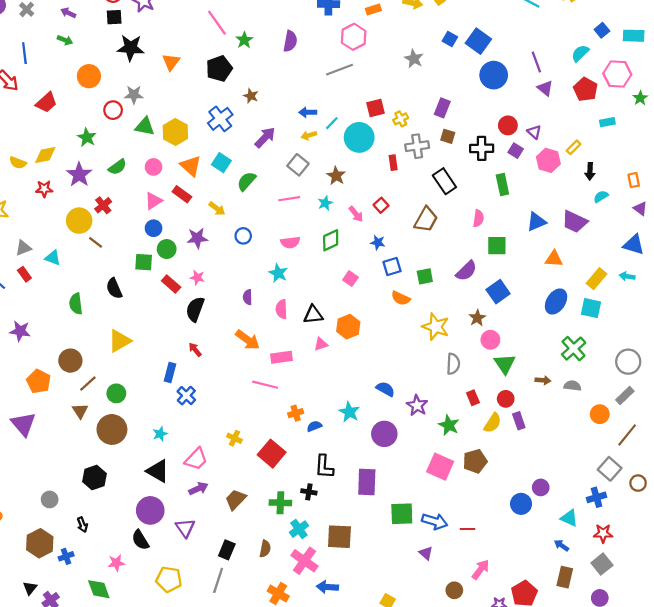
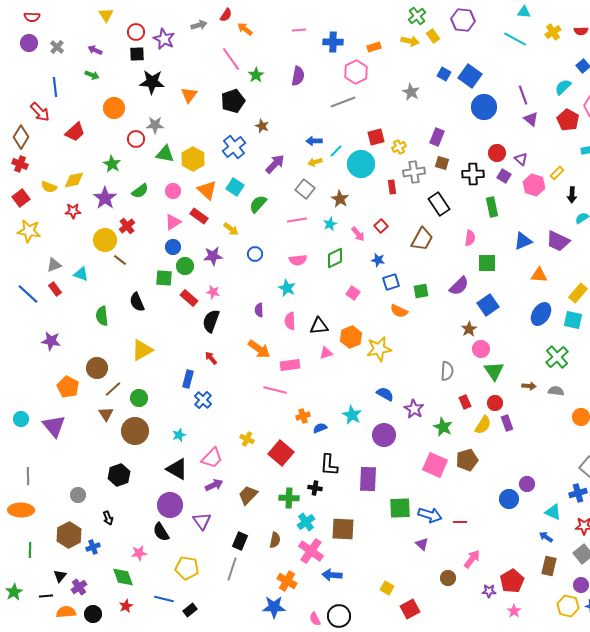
yellow star: (436, 327) -> (379, 349), moved, turned -30

